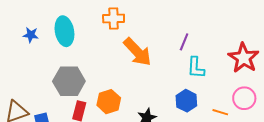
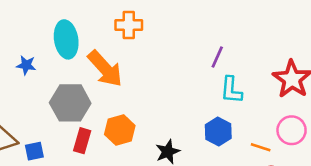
blue star: (31, 35) -> (26, 65), moved
orange arrow: (137, 52) -> (105, 69), moved

